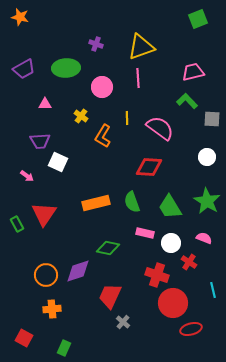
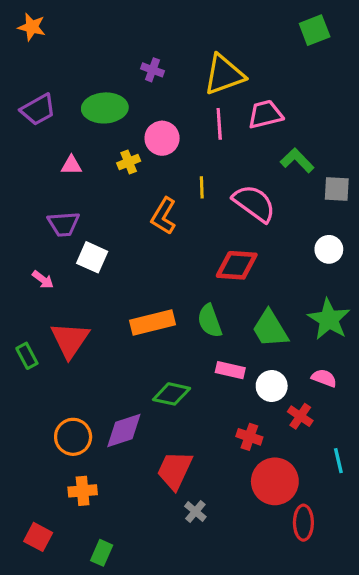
pink trapezoid: (193, 72) -> (265, 114), moved
yellow cross: (81, 116) -> (129, 162), moved, turned 32
red cross: (157, 275) -> (249, 437), size x0.7
red ellipse: (191, 329) -> (303, 523), turned -75

